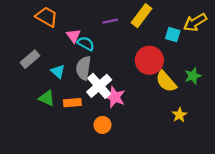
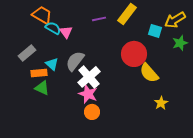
cyan semicircle: (86, 44) -> (53, 28), moved
gray semicircle: (84, 68) -> (75, 61), turned 30
green star: (193, 76) -> (180, 43), moved
pink star: (115, 97) -> (88, 94), moved
orange rectangle: (72, 103) -> (39, 73), moved

